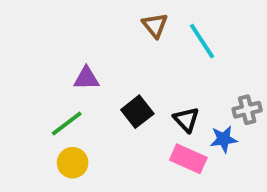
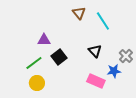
gray cross: (247, 110) -> (126, 56), turned -32
black square: (137, 112) -> (59, 57), moved
black triangle: (186, 120) -> (95, 51), moved

